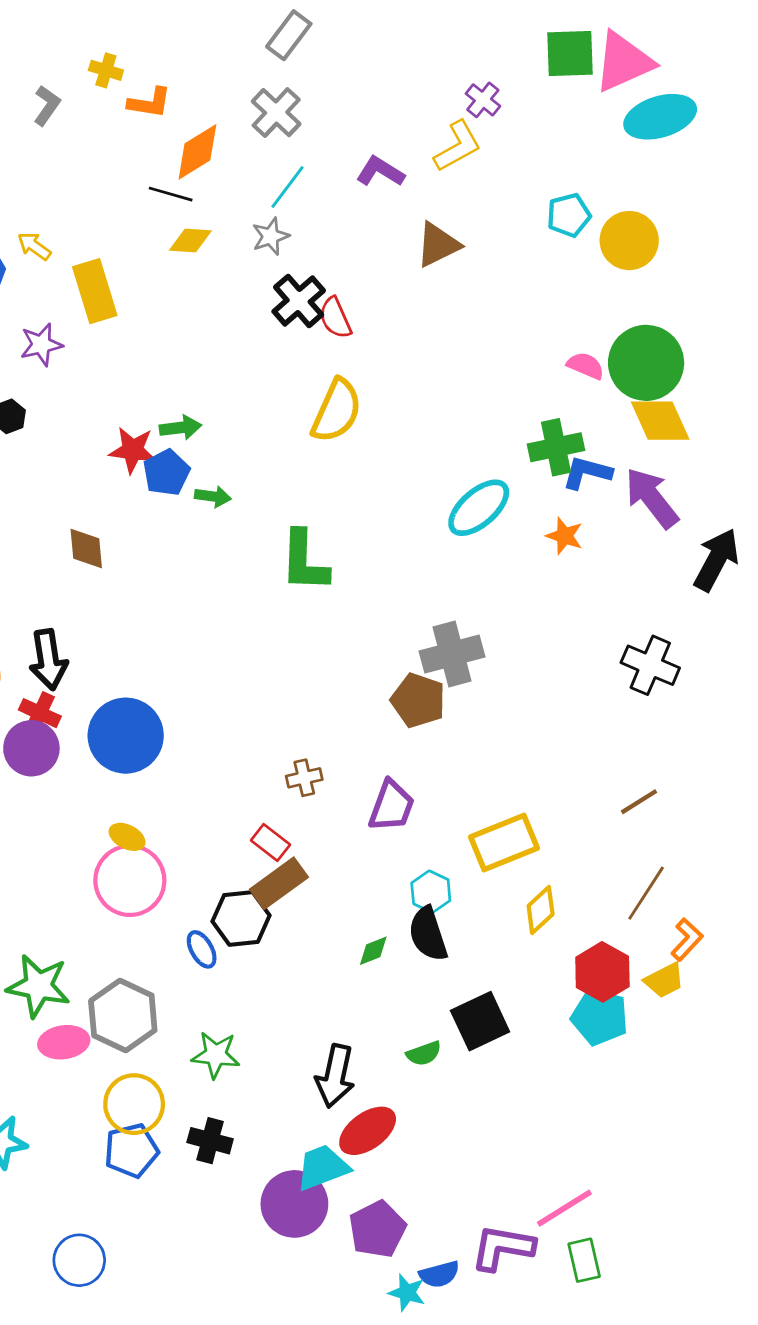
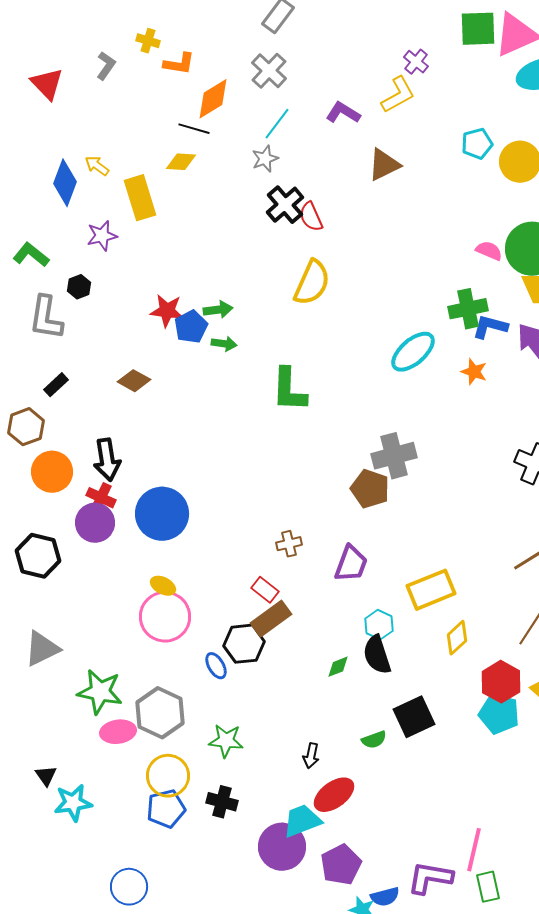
yellow diamond: (190, 241) -> (181, 162), moved
green arrow: (181, 428) -> (218, 310), moved
brown diamond: (86, 549) -> (134, 381), turned -56
black arrow: (335, 1076) -> (311, 756), size x0.6
pink line: (564, 1208) -> (474, 850), turned -45

